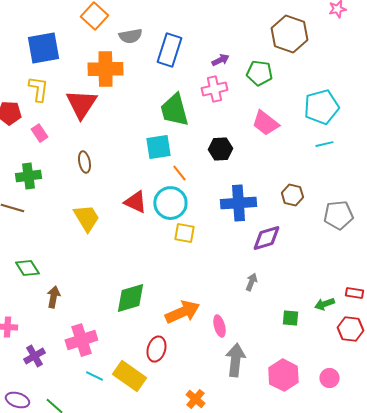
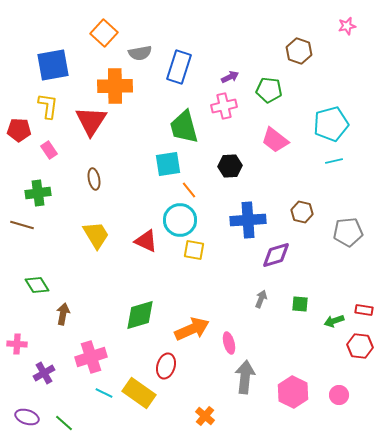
brown hexagon: (289, 34) -> (299, 51), size x0.7
red triangle: (135, 202) -> (146, 241), moved
green square: (290, 318) -> (300, 304), moved

